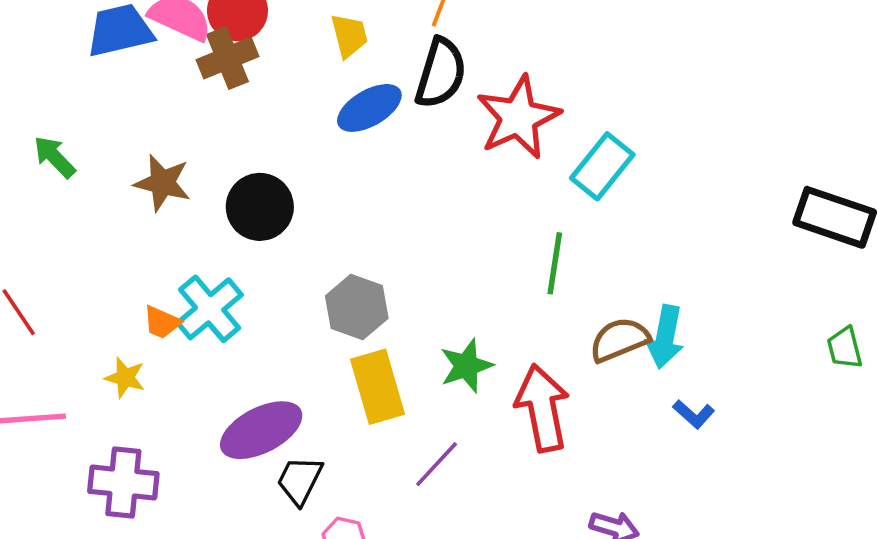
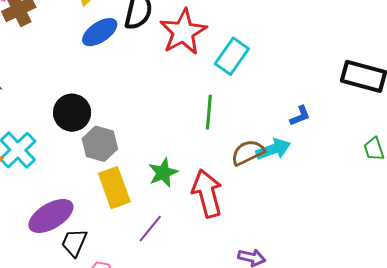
black circle: (260, 207) -> (72, 113), moved
cyan arrow: (665, 337) -> (273, 149), turned -116
blue L-shape: (694, 414) -> (300, 116), moved, turned -60

